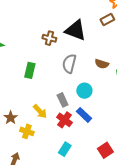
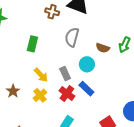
brown semicircle: (102, 64) -> (103, 48), moved
yellow arrow: (40, 111) -> (41, 75), moved
yellow cross: (27, 131) -> (40, 95), moved, turned 32

